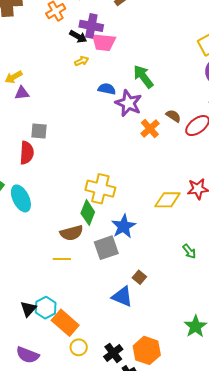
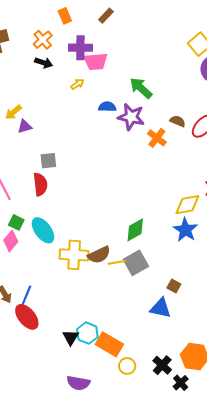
black arrow: (78, 37) -> (44, 63), moved
yellow cross: (100, 189) -> (74, 255), moved
green diamond: (88, 213) -> (135, 230), moved, turned 50
blue star: (124, 226) -> (185, 230), moved
yellow line: (62, 259) -> (117, 262), moved

